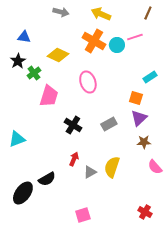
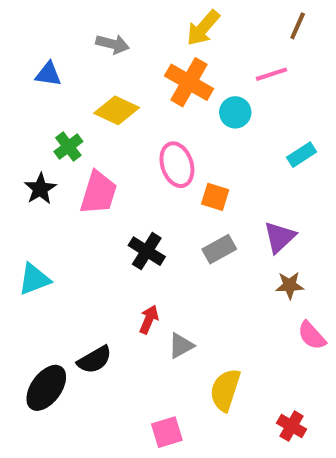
gray arrow: (61, 12) -> (113, 44), moved
yellow arrow: (101, 14) -> (203, 28), turned -72
cyan circle: (117, 45) -> (235, 112), moved
black star: (18, 61) -> (40, 189), moved
orange square: (136, 98) -> (215, 197), moved
yellow semicircle: (112, 167) -> (225, 390), moved

